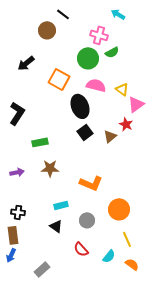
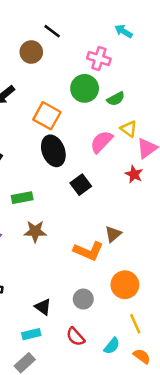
green semicircle: (112, 52) -> (116, 99), moved
pink semicircle: (96, 85) -> (101, 142), moved, turned -60
black ellipse: (80, 106) -> (53, 151), moved
brown triangle: (110, 136) -> (113, 234), moved
cyan rectangle: (61, 205) -> (31, 334), moved

